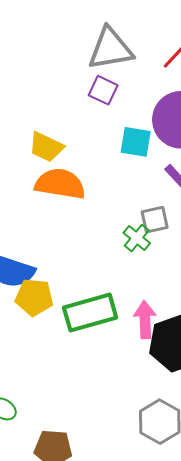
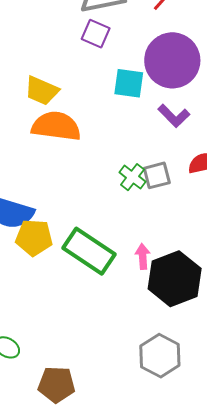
gray square: (155, 220) -> (157, 175), moved
green rectangle: (90, 313) -> (89, 251), turned 51
pink arrow: (145, 320) -> (143, 256), size x0.7

